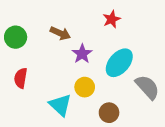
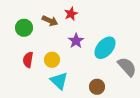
red star: (112, 19) -> (71, 14), moved
brown arrow: (60, 33) -> (50, 21), moved
yellow circle: (85, 87) -> (52, 60), moved

